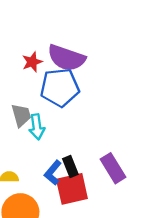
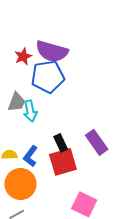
gray trapezoid: (21, 115) -> (16, 102), turned 40
blue L-shape: (53, 173) -> (30, 156), moved

